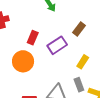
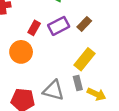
purple rectangle: (57, 45) -> (59, 26), moved
yellow rectangle: (83, 62) -> (84, 59), size x1.5

